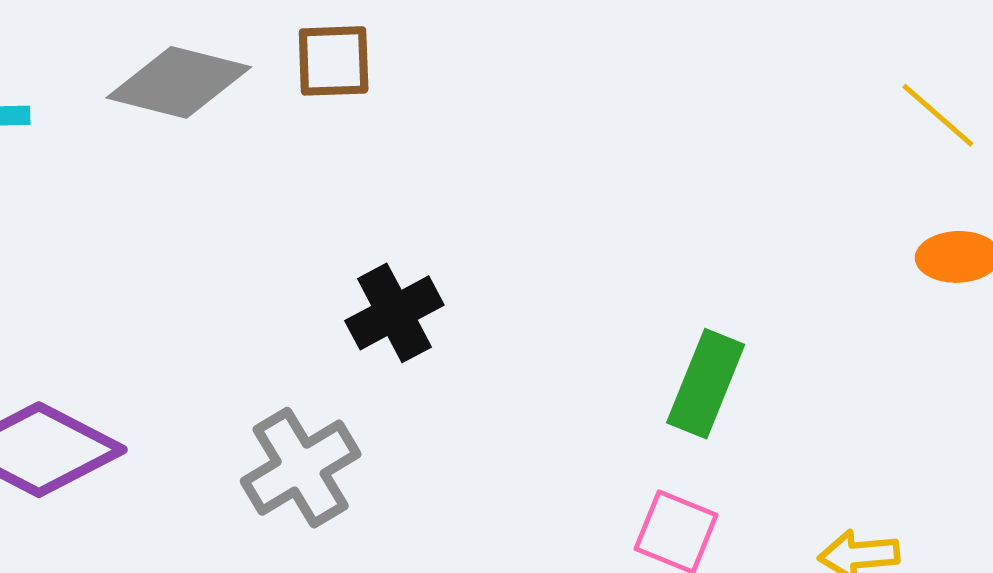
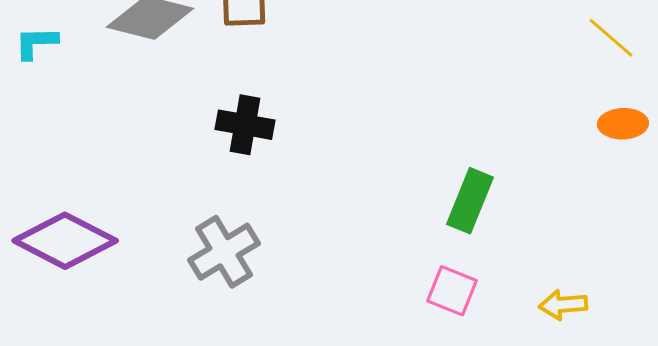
black cross: (394, 313) -> (245, 125), moved, turned 38

